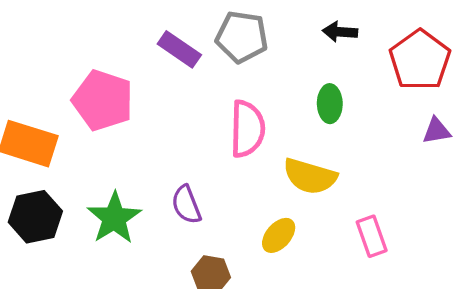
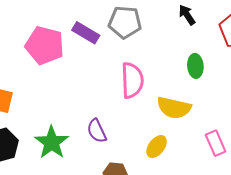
black arrow: (340, 32) -> (187, 15), turned 55
pink pentagon: (103, 100) -> (45, 45), moved
green ellipse: (330, 104) -> (195, 66), moved

